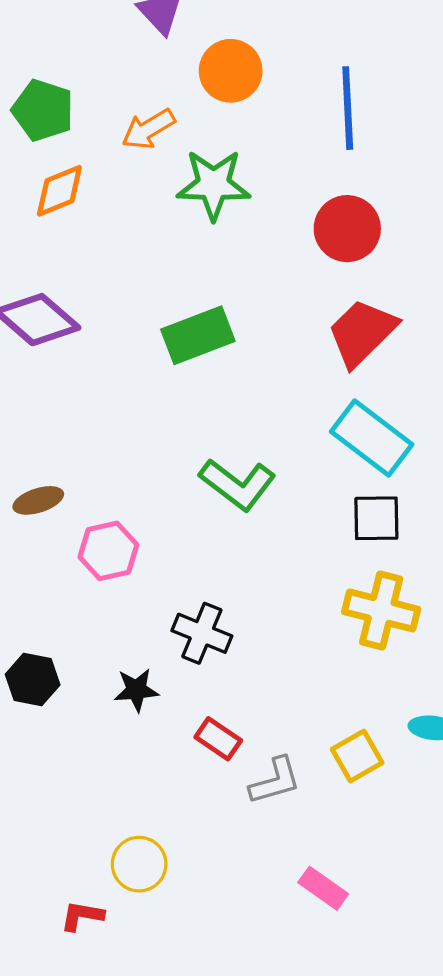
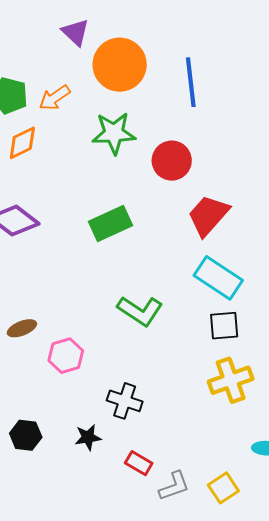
orange circle: (231, 71) -> (120, 65), size x1.4
orange arrow: (148, 129) -> (55, 98), moved
red circle: (347, 229) -> (172, 161), moved
yellow cross: (381, 610) -> (231, 380), turned -30
yellow square: (357, 756) -> (223, 488), moved

